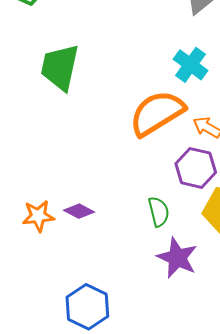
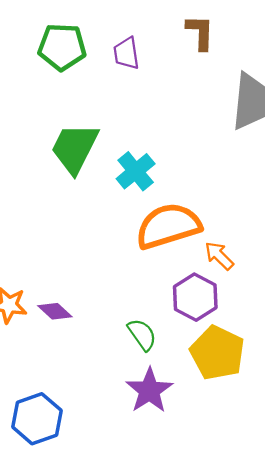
cyan cross: (190, 65) -> (136, 171), moved
green semicircle: (159, 212) -> (142, 335), turned -36

